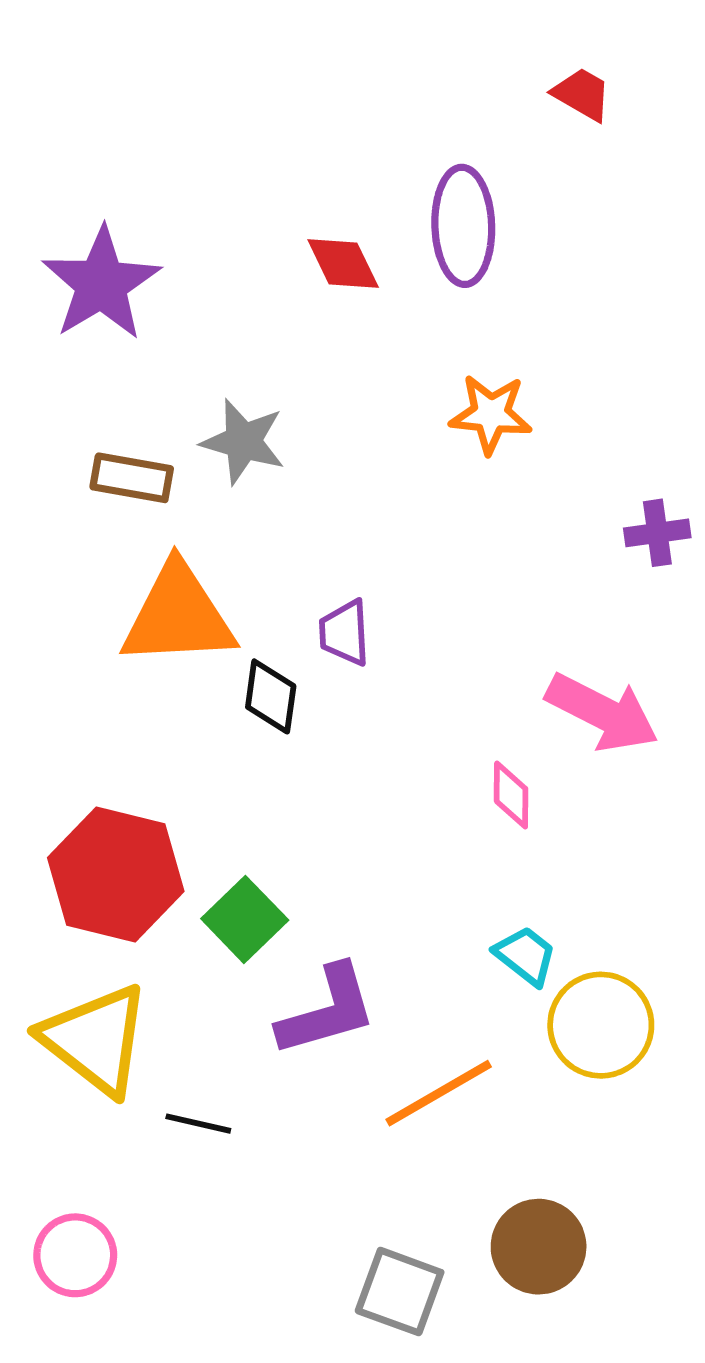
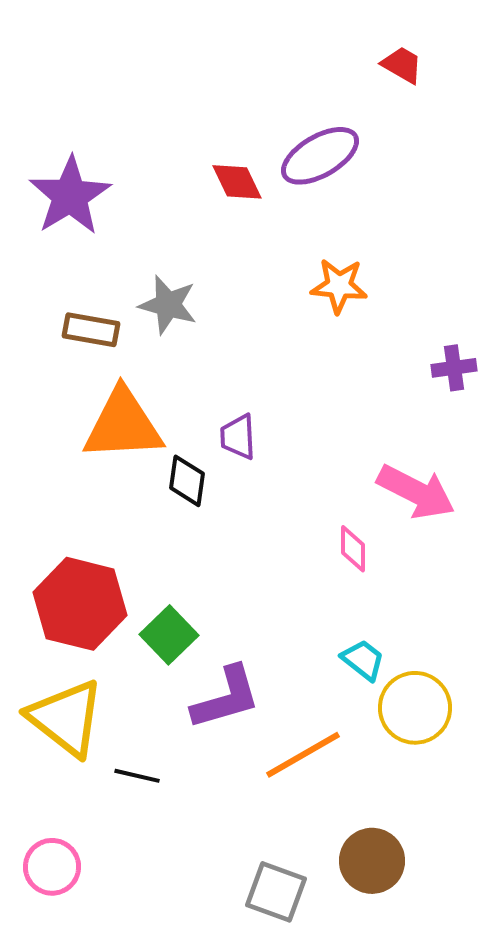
purple ellipse: (463, 226) -> (320, 156), turned 62

